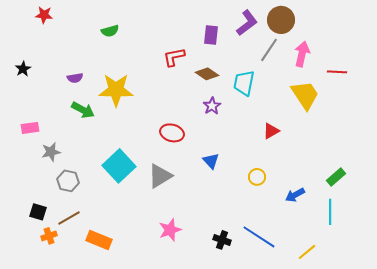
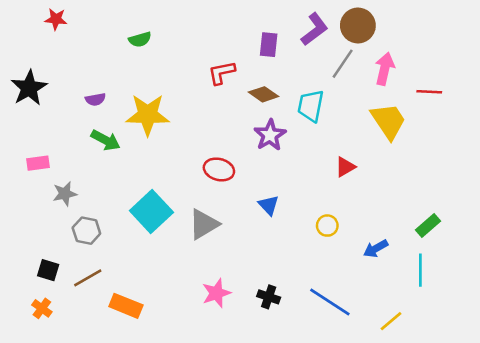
black star: (23, 69) -> (29, 88), size x1.8
purple star: (212, 106) -> (270, 135), size x1.4
orange cross: (49, 236) -> (42, 308), moved, turned -35
black cross: (222, 240) -> (269, 297), moved

